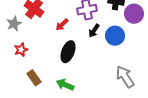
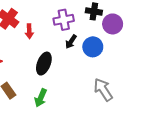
red arrow: (62, 25) -> (29, 31), moved, turned -48
green arrow: (65, 85) -> (41, 98), turned -90

